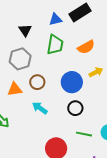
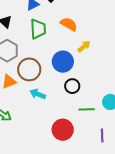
orange semicircle: (86, 47) -> (69, 24), turned -108
brown circle: (37, 82) -> (29, 69), size x1.5

